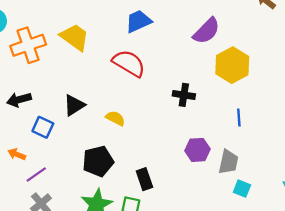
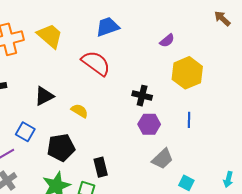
purple semicircle: (206, 31) -> (167, 41), size x0.6
blue square: (43, 127) -> (25, 132), moved
purple hexagon: (197, 150) -> (149, 124), moved
gray trapezoid: (228, 162) -> (162, 159), moved, turned 30

